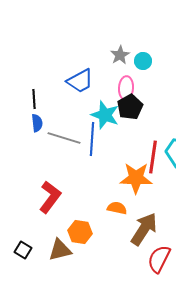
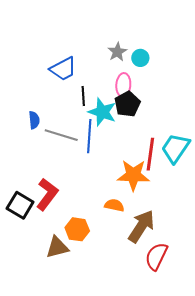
blue trapezoid: (80, 81) -> (63, 69), moved
black line: (34, 99) -> (83, 96), moved
black square: (23, 250) -> (20, 205), moved, size x1.5

